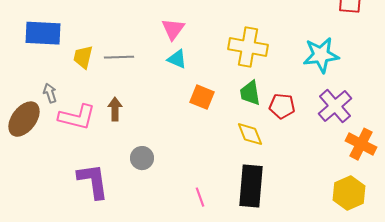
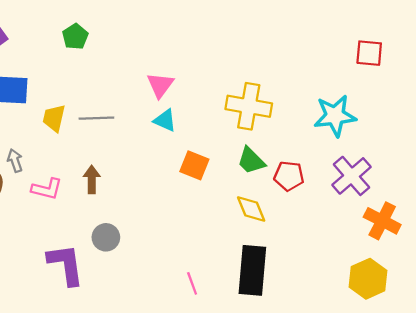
green trapezoid: (250, 93) -> (251, 161), turned -36
pink L-shape: (77, 117) -> (47, 189), size x0.7
gray circle: (142, 158) -> (106, 237), moved

